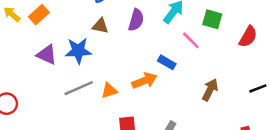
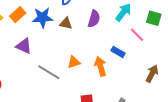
blue star: (78, 51) -> (42, 18), moved
orange arrow: (144, 81) -> (101, 66), turned -84
gray line: (79, 88) -> (49, 72), turned 55
orange triangle: (109, 90) -> (74, 62), moved

